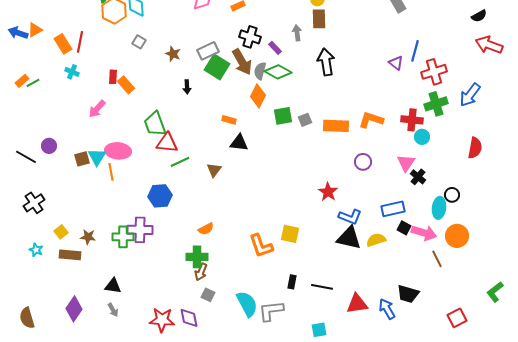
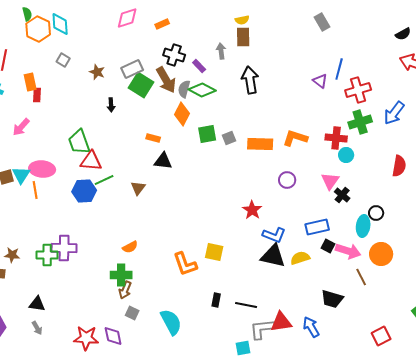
orange rectangle: (126, 85) -> (30, 82), moved, turned 30
blue hexagon: (160, 196) -> (84, 191), moved
black trapezoid: (408, 294) -> (332, 299), moved
gray L-shape: (271, 311) -> (262, 329), moved

